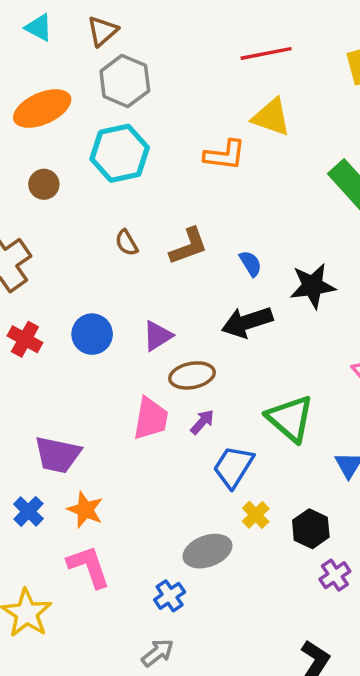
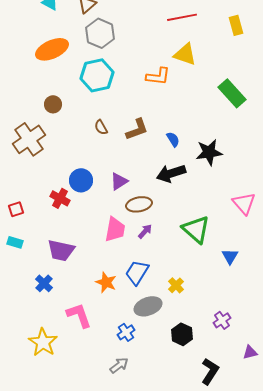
brown circle: (44, 184) -> (53, 104), moved
red cross: (25, 339) -> (60, 198), moved
blue trapezoid: (233, 467) -> (137, 272), moved
orange star: (85, 510) -> (106, 282), moved
black hexagon: (311, 529) -> (182, 334), moved

